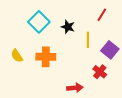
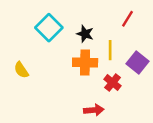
orange cross: (46, 57) -> (85, 63), moved
red cross: (100, 72) -> (113, 83), moved

